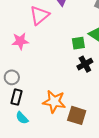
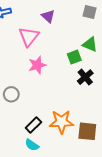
pink star: (20, 41) -> (37, 65), moved
gray circle: (12, 77) -> (11, 94), moved
black rectangle: (16, 97) -> (33, 125), moved, turned 42

